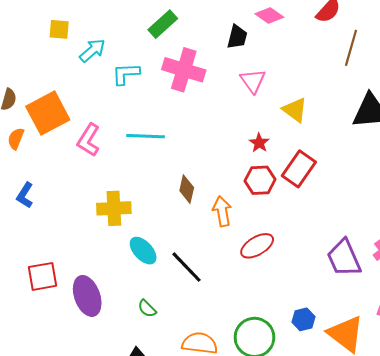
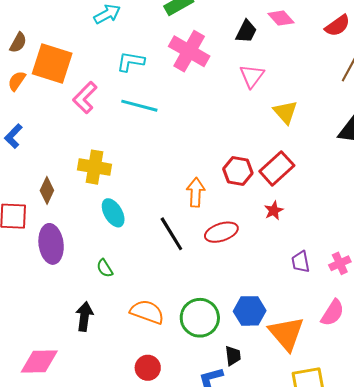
cyan L-shape: (126, 74) -> (131, 62), moved
orange square: (48, 113) -> (52, 64), turned 33
red star: (259, 143) -> (274, 211), moved
brown diamond: (187, 189) -> (47, 190), moved
purple trapezoid: (344, 258) -> (301, 262), size x0.6
black line: (186, 267) -> (171, 234), moved
blue hexagon: (303, 319) -> (250, 311), size x1.4

